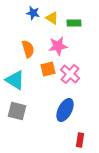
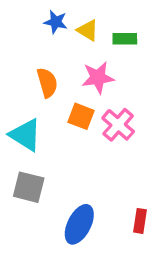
orange square: (48, 69) -> (81, 116), turned 35
blue ellipse: (65, 110) -> (79, 224), moved
red rectangle: (80, 140) -> (140, 221), moved

